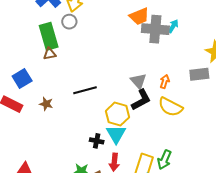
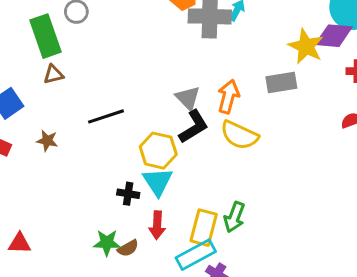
brown triangle: (50, 54) -> (53, 74), moved
orange arrow: (165, 82) -> (228, 96), size x1.5

